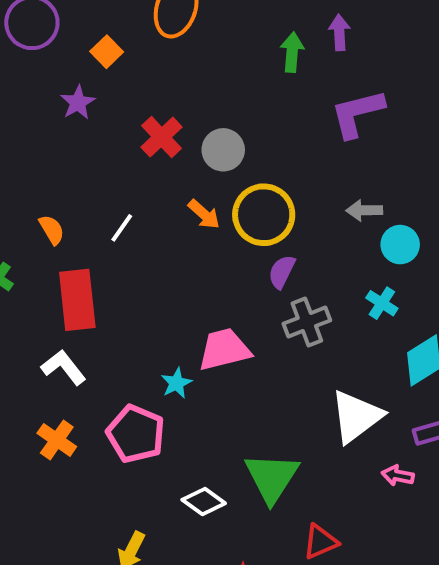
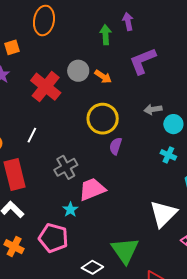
orange square: (107, 52) -> (12, 47), turned 35
red cross: (162, 137) -> (46, 87), size x1.4
gray circle: (223, 150) -> (78, 71), moved
orange arrow: (204, 214) -> (103, 77), moved
gray cross: (307, 322) -> (66, 167), moved

